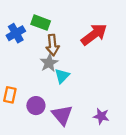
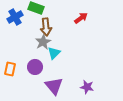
red arrow: (94, 34) -> (81, 18), size x0.6
purple circle: (36, 106) -> (35, 67), moved

